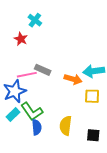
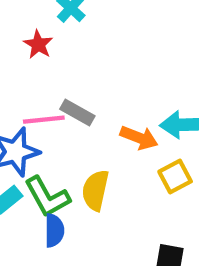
yellow square: (92, 96) -> (175, 177), turned -35
yellow semicircle: (66, 126) -> (95, 190), moved

